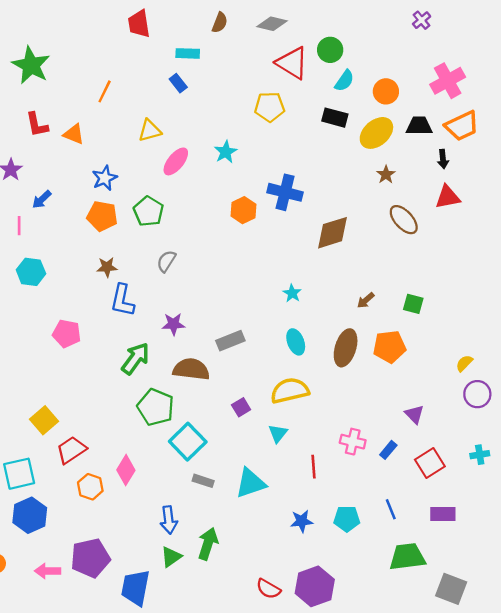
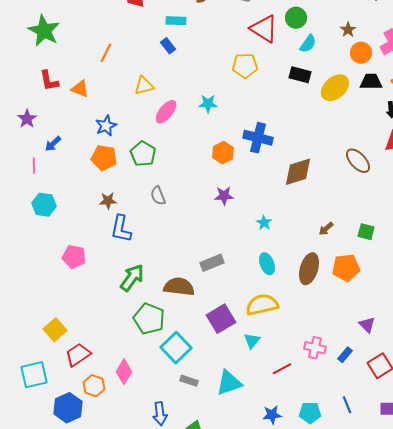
orange circle: (386, 91) -> (361, 53), moved
cyan star: (226, 152) -> (208, 104), turned 30
brown star: (386, 175) -> (348, 30), moved
gray semicircle: (166, 261) -> (158, 196), turned -54
purple star: (173, 324) -> (224, 196), moved
purple square: (241, 407) -> (221, 319), size x1.8
red line: (314, 467) -> (282, 369), turned 66
blue hexagon: (30, 515) -> (68, 408), moved

